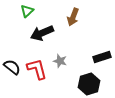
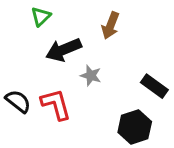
black rectangle: (102, 57) -> (154, 86), turned 54
gray star: (60, 61) -> (91, 76), moved

